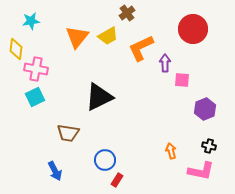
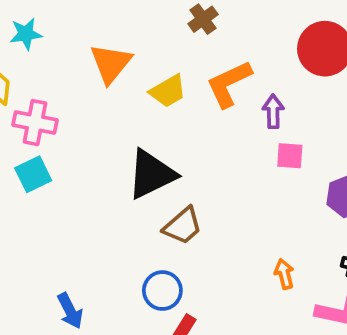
yellow trapezoid: (108, 36) -> (168, 91), moved
pink square: (182, 80) -> (290, 156), moved
brown trapezoid: (68, 133) -> (183, 226), moved, turned -50

